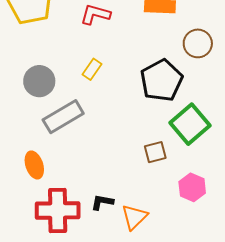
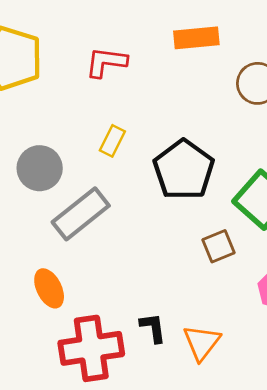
black pentagon: (162, 80) -> (184, 170), moved
black L-shape: (102, 202) -> (153, 328), turned 80

